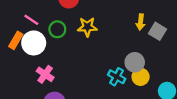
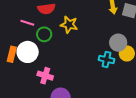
pink line: (31, 20) -> (27, 23), moved
yellow star: (87, 27) -> (69, 25), turned 30

